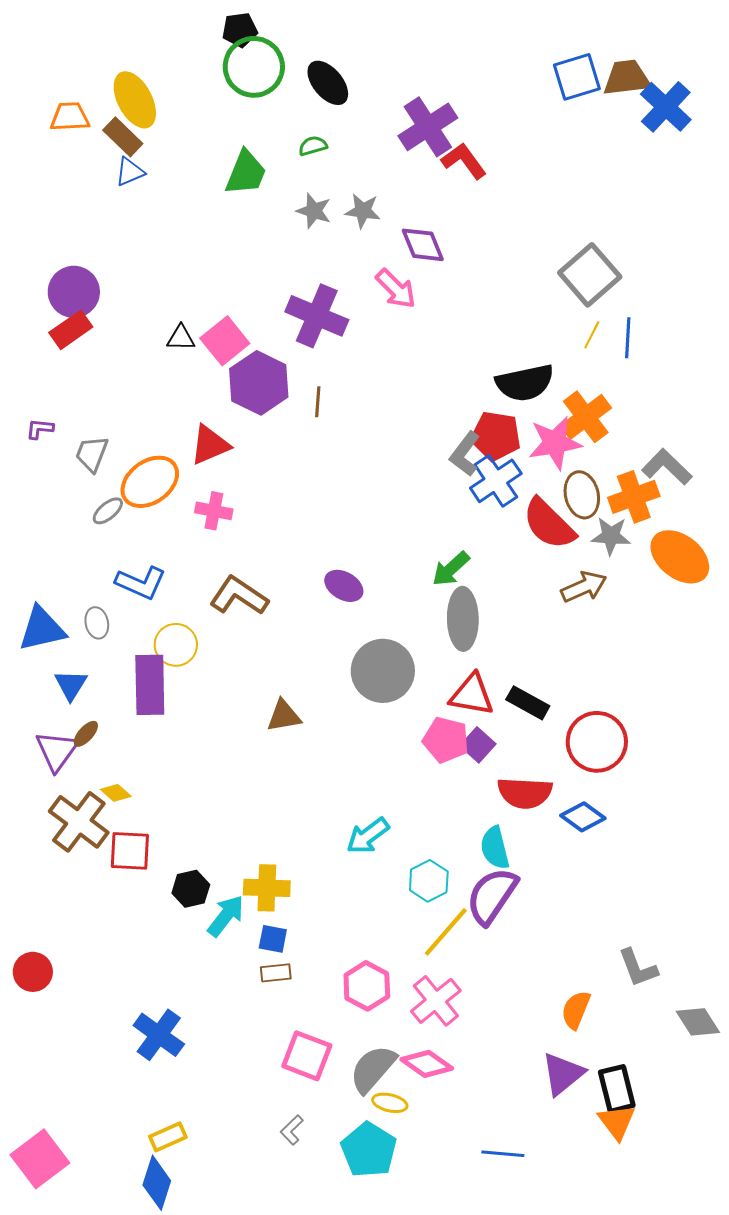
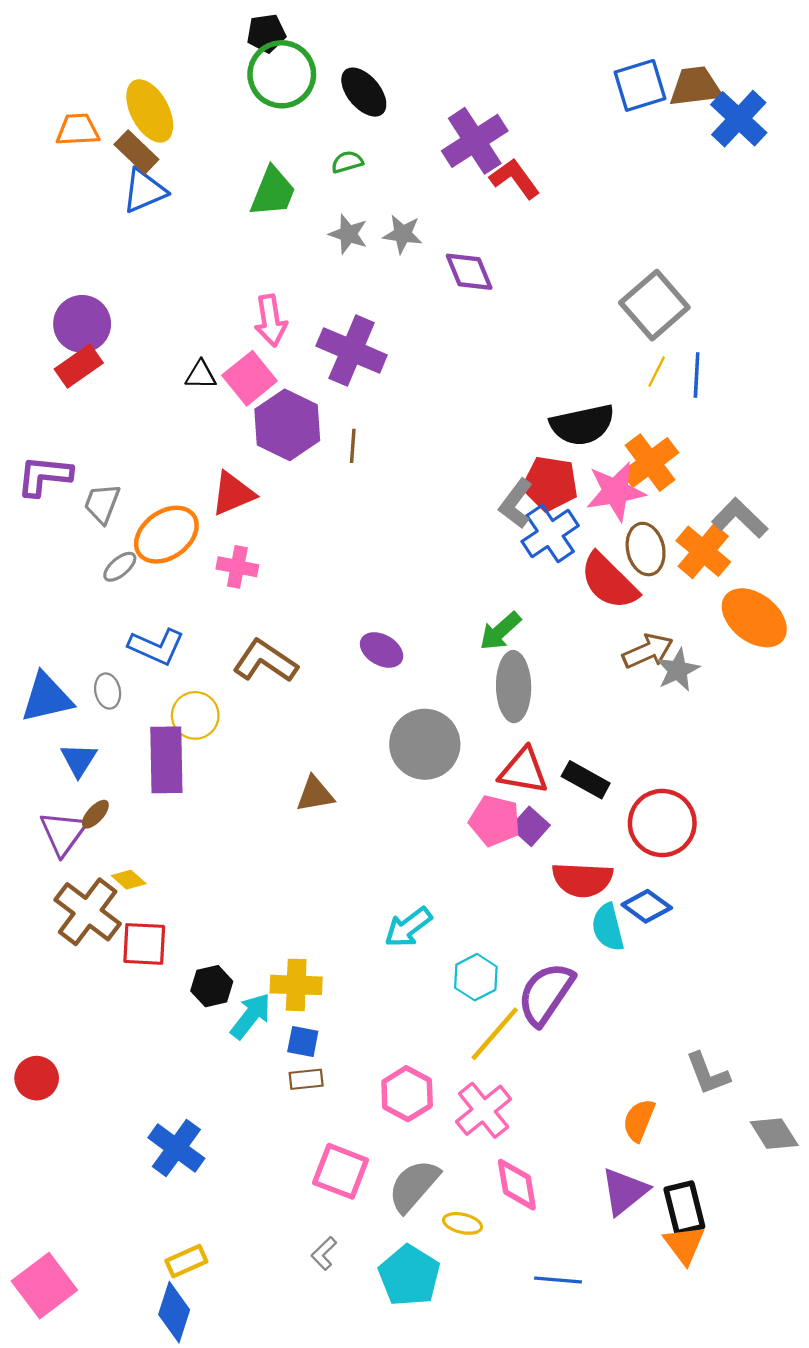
blue triangle: (130, 172) -> (144, 191), size x1.4
pink arrow: (396, 289) -> (271, 321), moved, turned 36
purple L-shape: (40, 429) -> (44, 476), size x1.8
orange cross: (634, 497) -> (703, 551), turned -30
gray star: (611, 536) -> (678, 670), moved, turned -30
cyan semicircle: (495, 848) -> (608, 927), moved
pink diamond: (427, 1064) -> (517, 1185), moved, turned 45
yellow ellipse: (390, 1103) -> (463, 1223), moved

